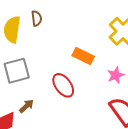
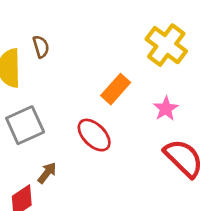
orange rectangle: (83, 56) -> (116, 89), turned -65

